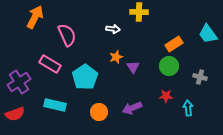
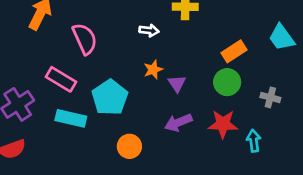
red star: (166, 96) -> (223, 124), size x1.5
cyan rectangle: (55, 105) -> (71, 118), moved
purple arrow: (132, 108) -> (178, 123), moved

